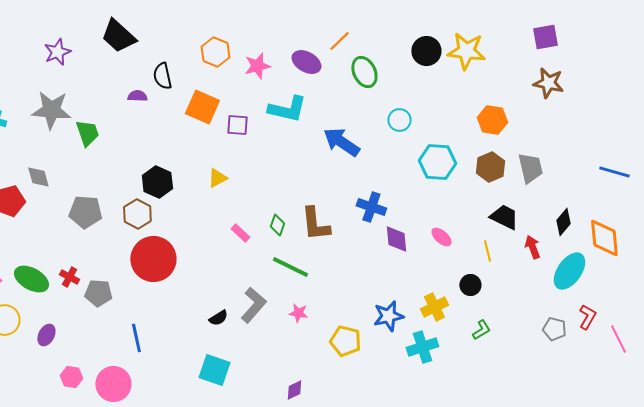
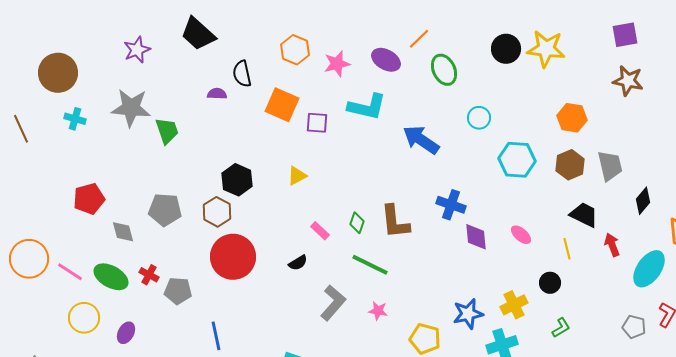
gray diamond: (38, 177) -> (123, 232), moved
black diamond: (563, 222) -> (643, 201), moved
black semicircle: (218, 318) -> (298, 263), moved

